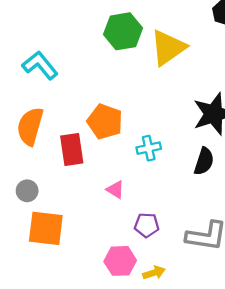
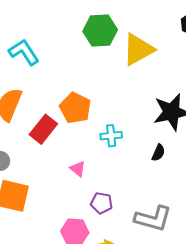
red rectangle: (72, 149) -> (43, 129), turned 40
black semicircle: (204, 161) -> (158, 153), size x0.7

